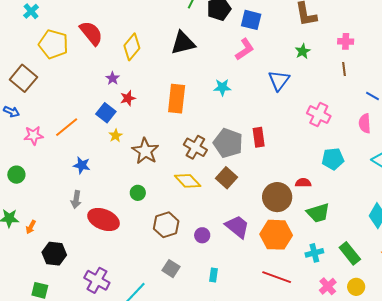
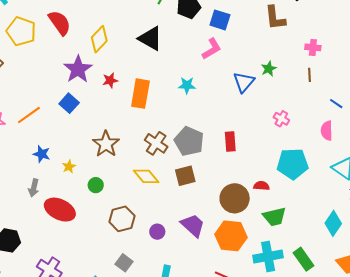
black triangle: (183, 43) -> (150, 38), turned 40
green star: (303, 51) -> (269, 69), moved
purple star: (113, 78) -> (78, 69), size x2.0
red star: (128, 98) -> (110, 80), moved
pink cross: (319, 115) -> (281, 119), size x0.7
yellow star: (116, 136) -> (69, 167), moved
red rectangle: (259, 137) -> (230, 141), moved
cyan pentagon: (333, 159) -> (293, 164), size x1.4
brown square: (227, 178) -> (185, 176), turned 30
cyan cross: (314, 253) -> (268, 256), size x1.6

